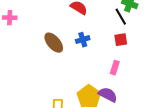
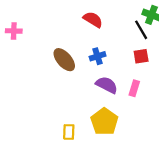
purple semicircle: (108, 95) -> (107, 85), moved

